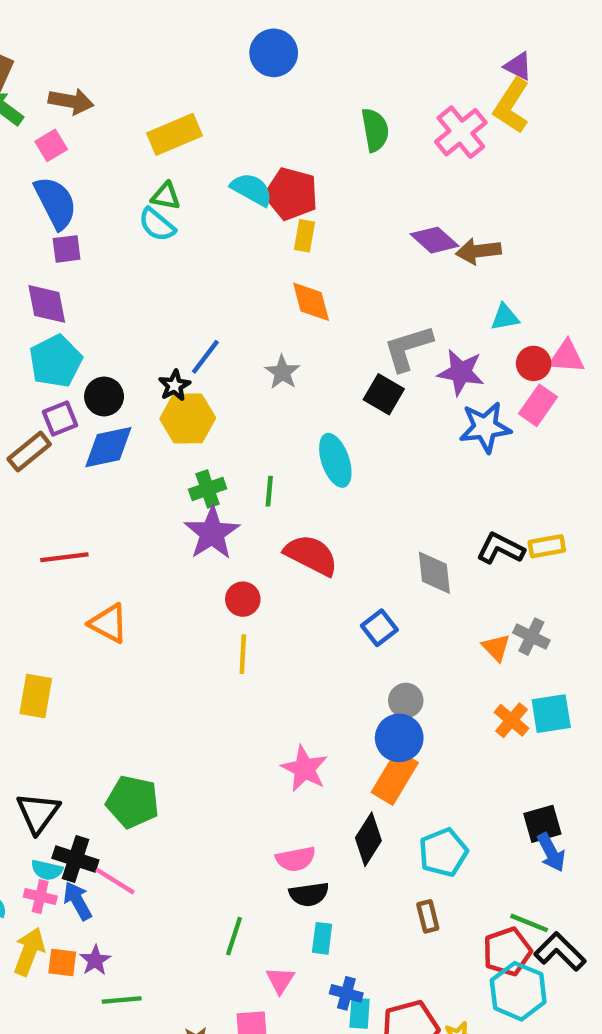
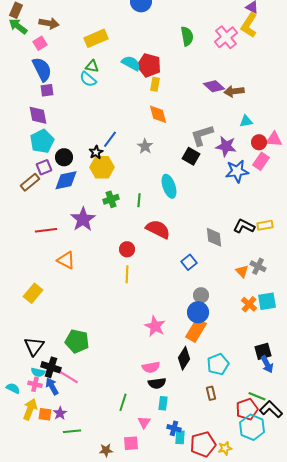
purple star: (212, 533) -> (83, 219), moved
yellow rectangle: (36, 696) -> (33, 293), turned 30

